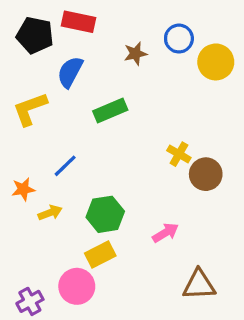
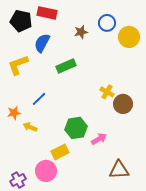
yellow arrow: (50, 213) -> (30, 127), turned -136
green hexagon: (105, 214) -> (76, 128), moved

